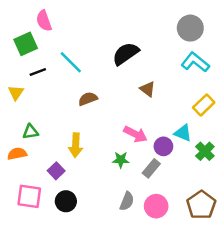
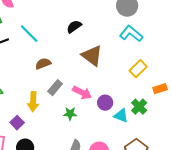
black semicircle: (126, 54) -> (74, 27), size x0.7
brown triangle: (148, 89) -> (92, 56), size x1.6
cyan triangle: (183, 133) -> (121, 116), moved
gray rectangle: (151, 168) -> (55, 88), moved

